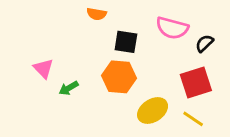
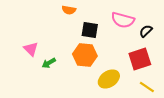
yellow line: (193, 119) -> (147, 87), moved

